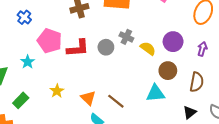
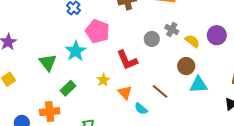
red L-shape: (78, 48) -> (127, 60), moved, turned 70
cyan star: (28, 62) -> (76, 51), size x1.5
brown circle: (168, 71) -> (186, 66), moved
orange triangle: (88, 98) -> (125, 92), moved

